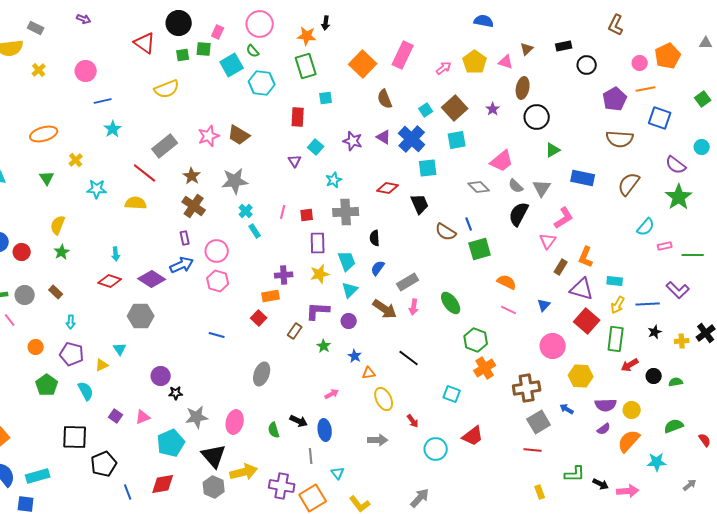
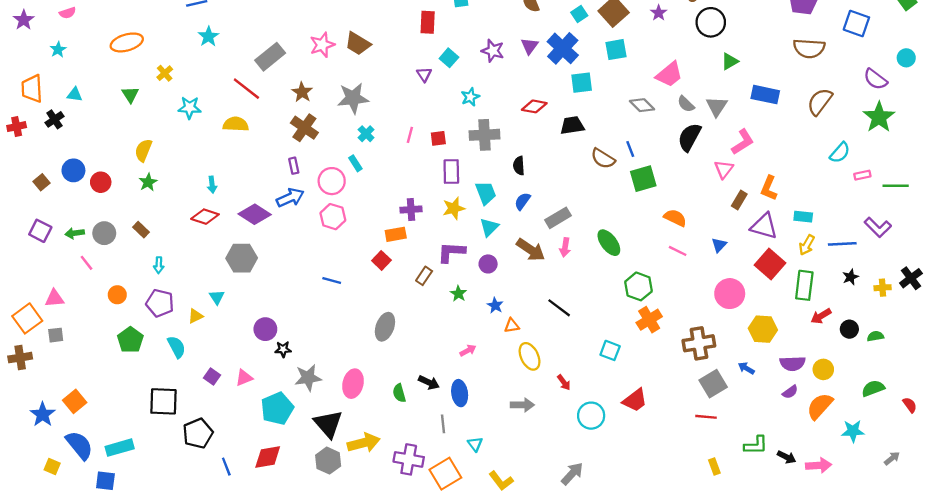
purple triangle: (384, 137) -> (530, 46), turned 35
black trapezoid: (420, 204) -> (572, 125), turned -75
cyan rectangle: (255, 231) -> (355, 163), moved

